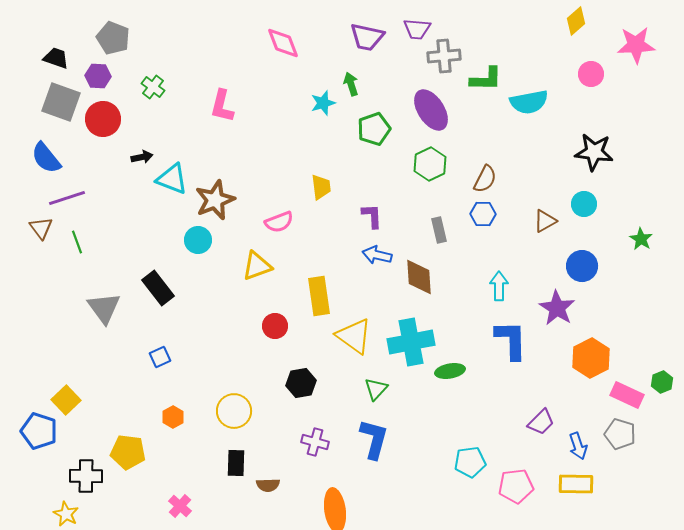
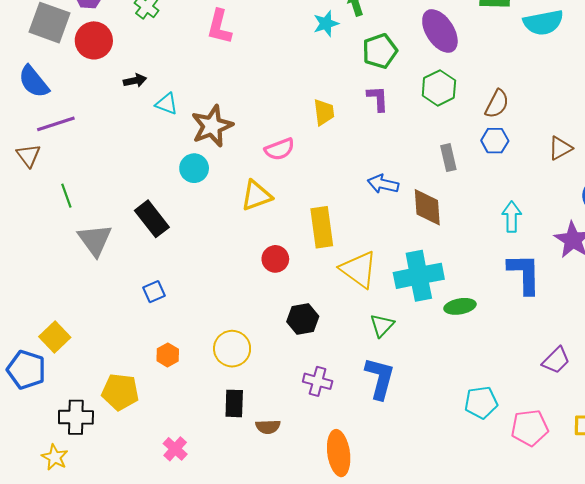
cyan triangle: (172, 179) -> (167, 104), size x0.7
purple L-shape: (372, 216) -> (378, 99), moved
green line: (77, 242) -> (66, 196), moved

